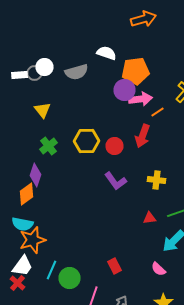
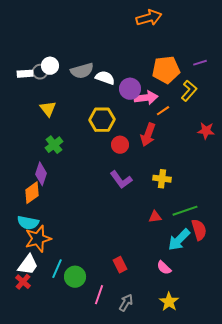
white semicircle: (106, 53) -> (105, 78), moved
orange pentagon: (136, 71) -> (166, 70), moved
yellow hexagon: (86, 141) -> (102, 120), moved

